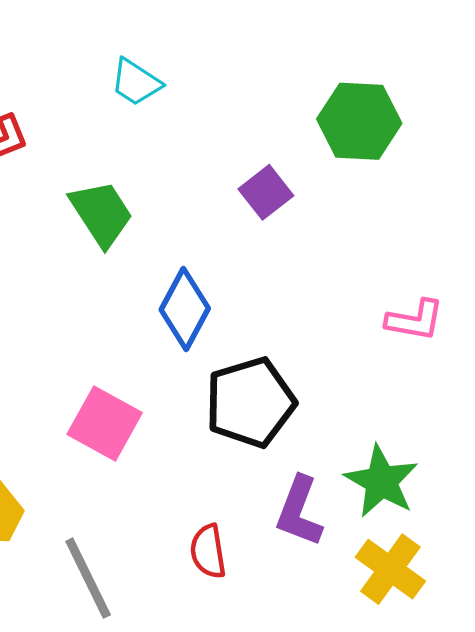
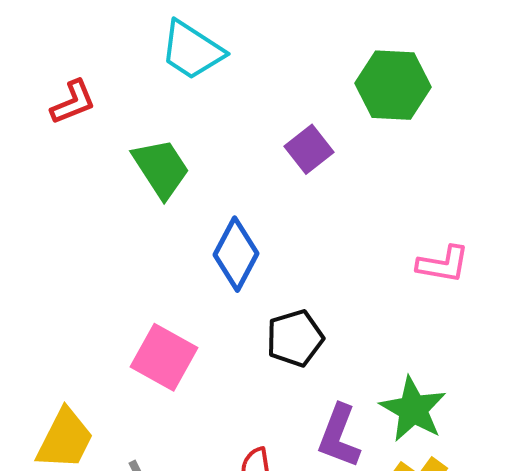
cyan trapezoid: (136, 82) -> (192, 50), size x1.4
black pentagon: (250, 402) -> (295, 338), size x0.7

